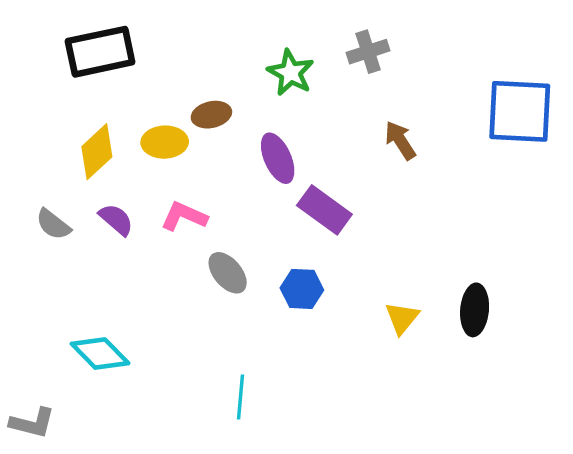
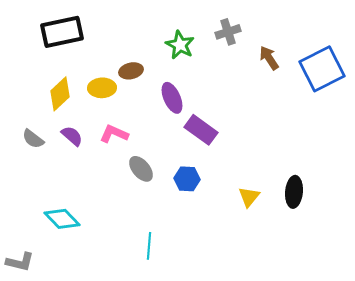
blue square: (520, 111) -> (322, 69), turned -30
brown arrow: (400, 140) -> (269, 58), moved

